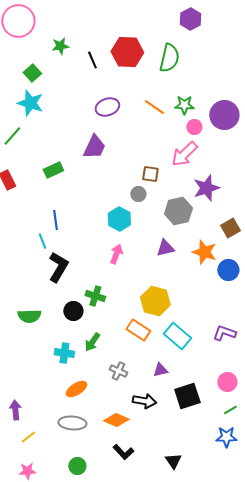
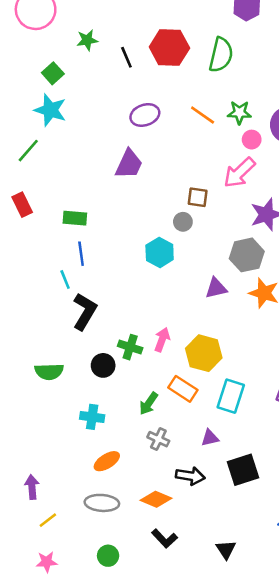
green rectangle: (53, 170) -> (75, 218), moved, turned 30
gray hexagon: (178, 211) -> (247, 255), moved
pink arrow: (116, 254) -> (162, 340), moved
cyan rectangle: (177, 336) -> (231, 396), turned 68
green arrow: (92, 342) -> (149, 403), moved

